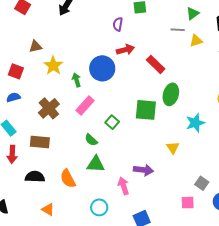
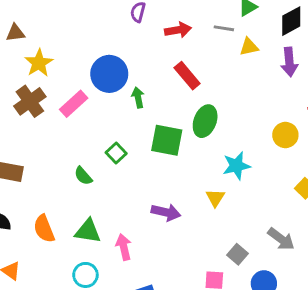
red arrow: (125, 50) -> (178, 30), moved
green arrow: (77, 80) -> (138, 97), moved
pink rectangle: (85, 105) -> (74, 104), moved
brown cross: (49, 108) -> (30, 101), moved
yellow triangle: (173, 148) -> (215, 198), moved
green triangle: (96, 164) -> (88, 231), moved
purple arrow: (143, 170) -> (166, 212), moved

